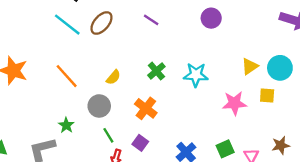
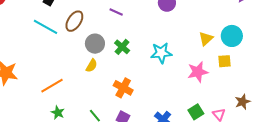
green cross: (156, 71) -> (122, 47), moved
orange line: (67, 76) -> (52, 86), moved, turned -70
gray circle: (99, 106) -> (95, 44), moved

